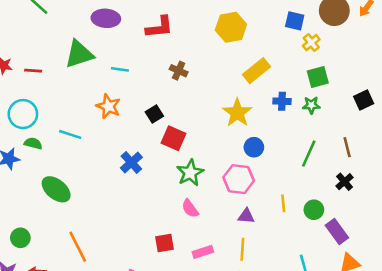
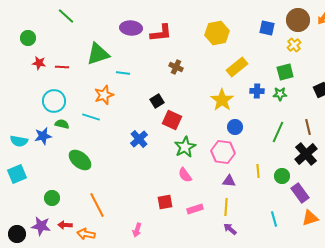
purple ellipse: (106, 18) -> (131, 28), moved
yellow cross: (311, 43) -> (294, 45), moved
cyan line: (120, 69) -> (123, 73), moved
orange star: (108, 106) -> (104, 95), moved, turned 30
black cross: (345, 182) -> (306, 154), size x1.6

